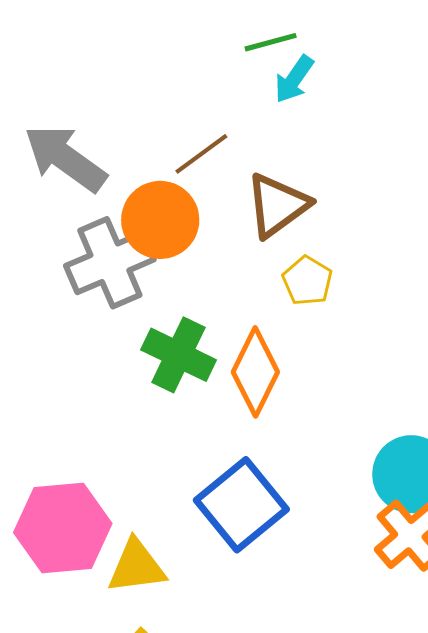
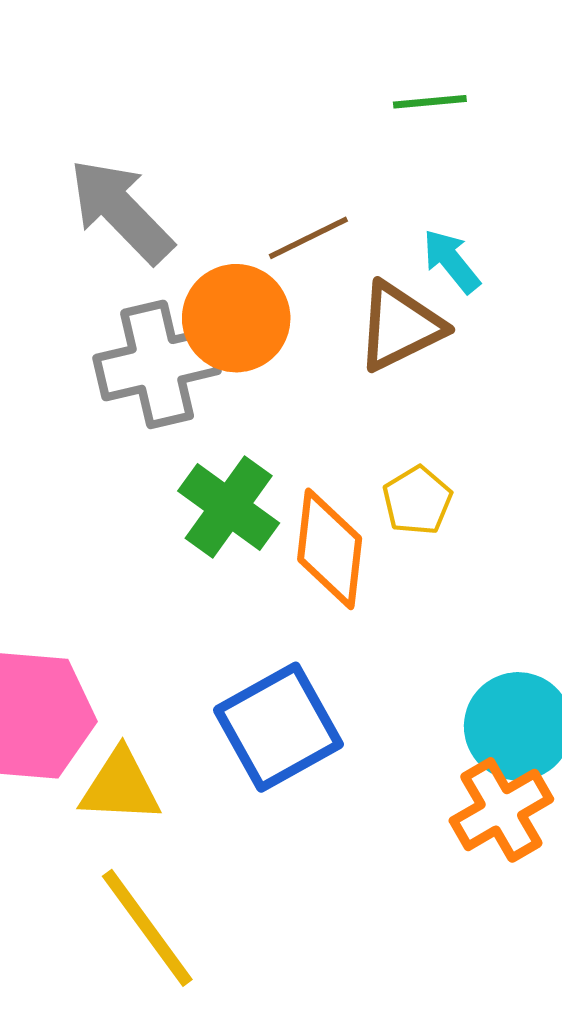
cyan arrow: (294, 79) -> (451, 261), moved, turned 96
yellow pentagon: (307, 281) -> (417, 501), moved
orange diamond: (255, 372) -> (330, 549), turned -30

